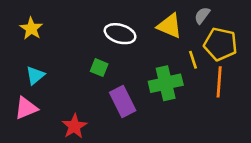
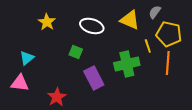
yellow star: (31, 28) -> (47, 22), moved
pink triangle: (26, 108) -> (20, 83), turned 30

